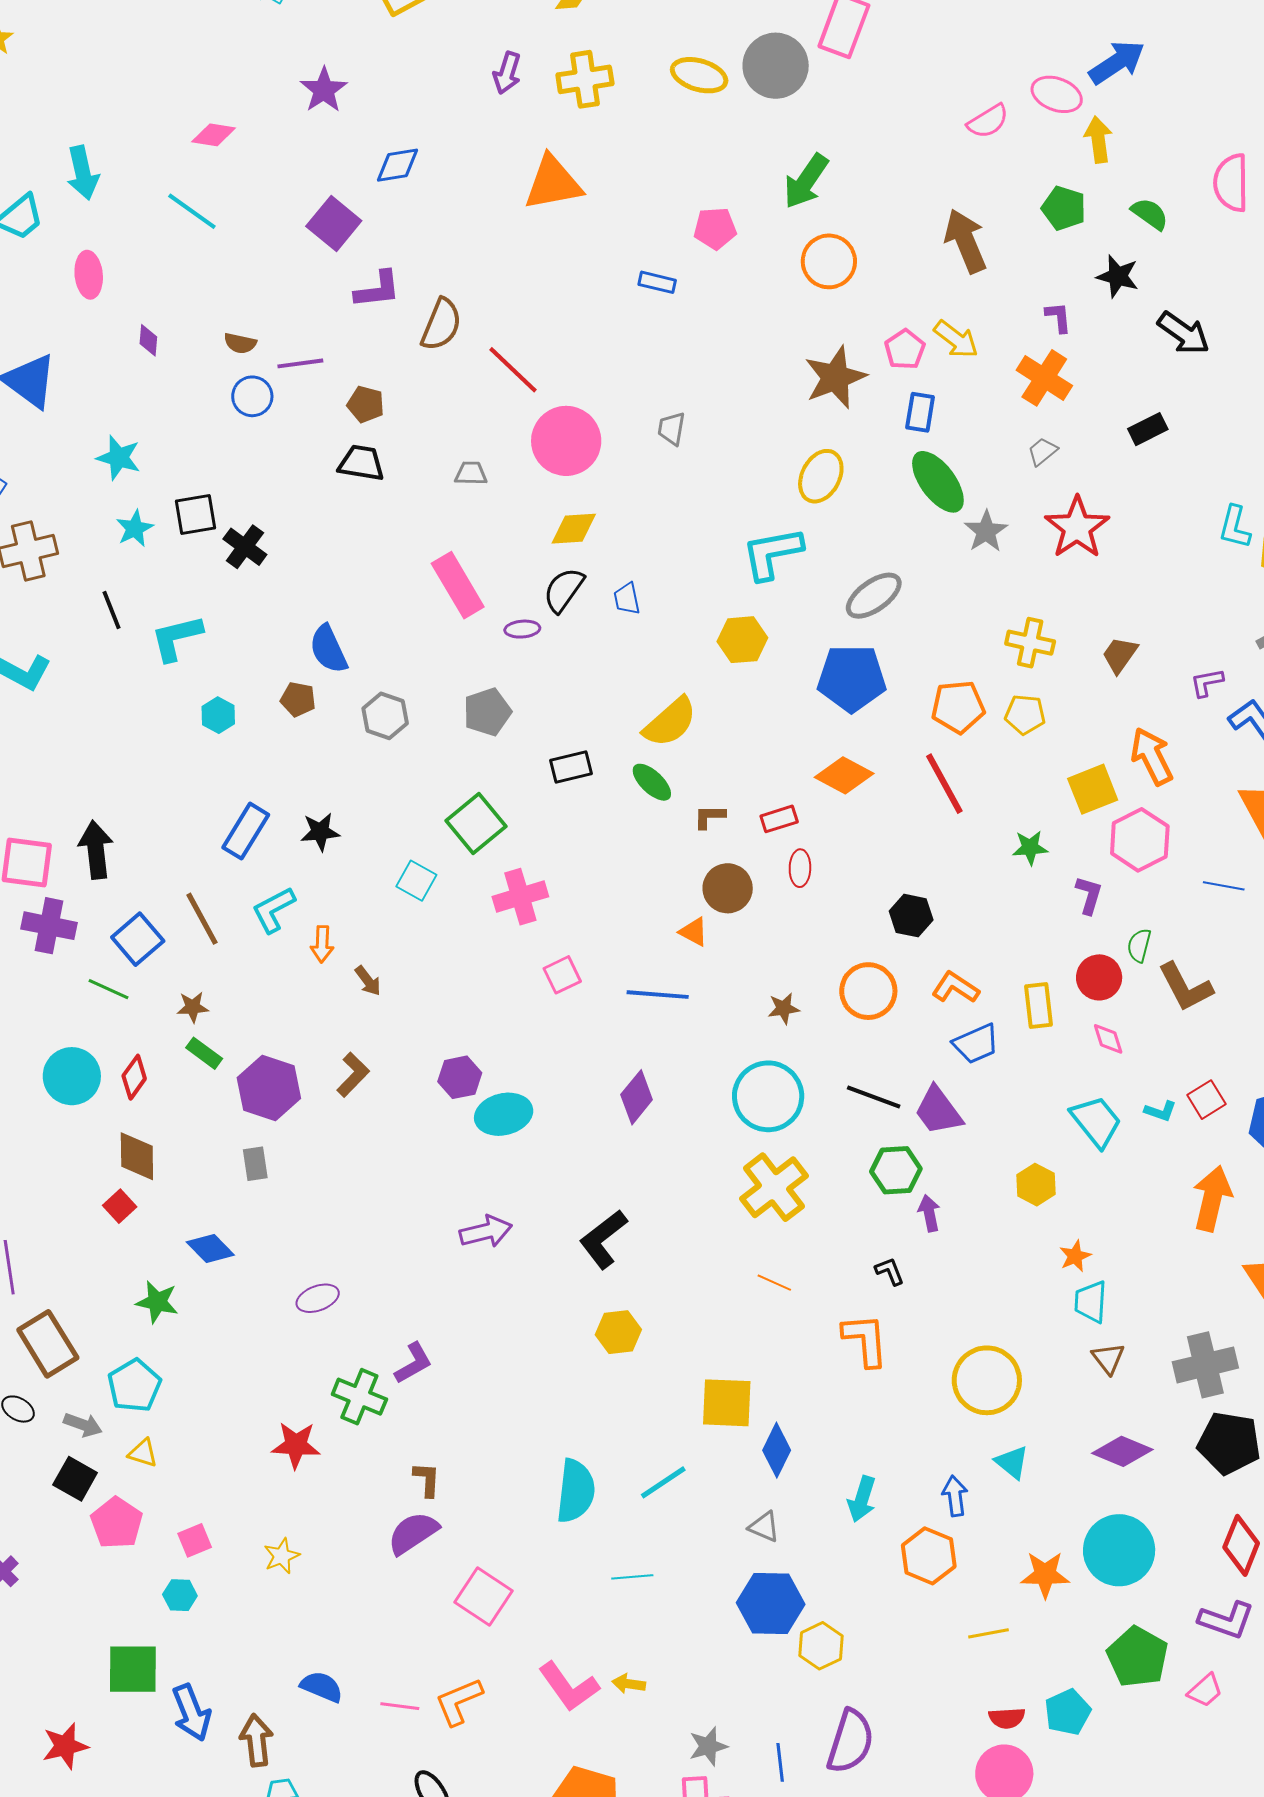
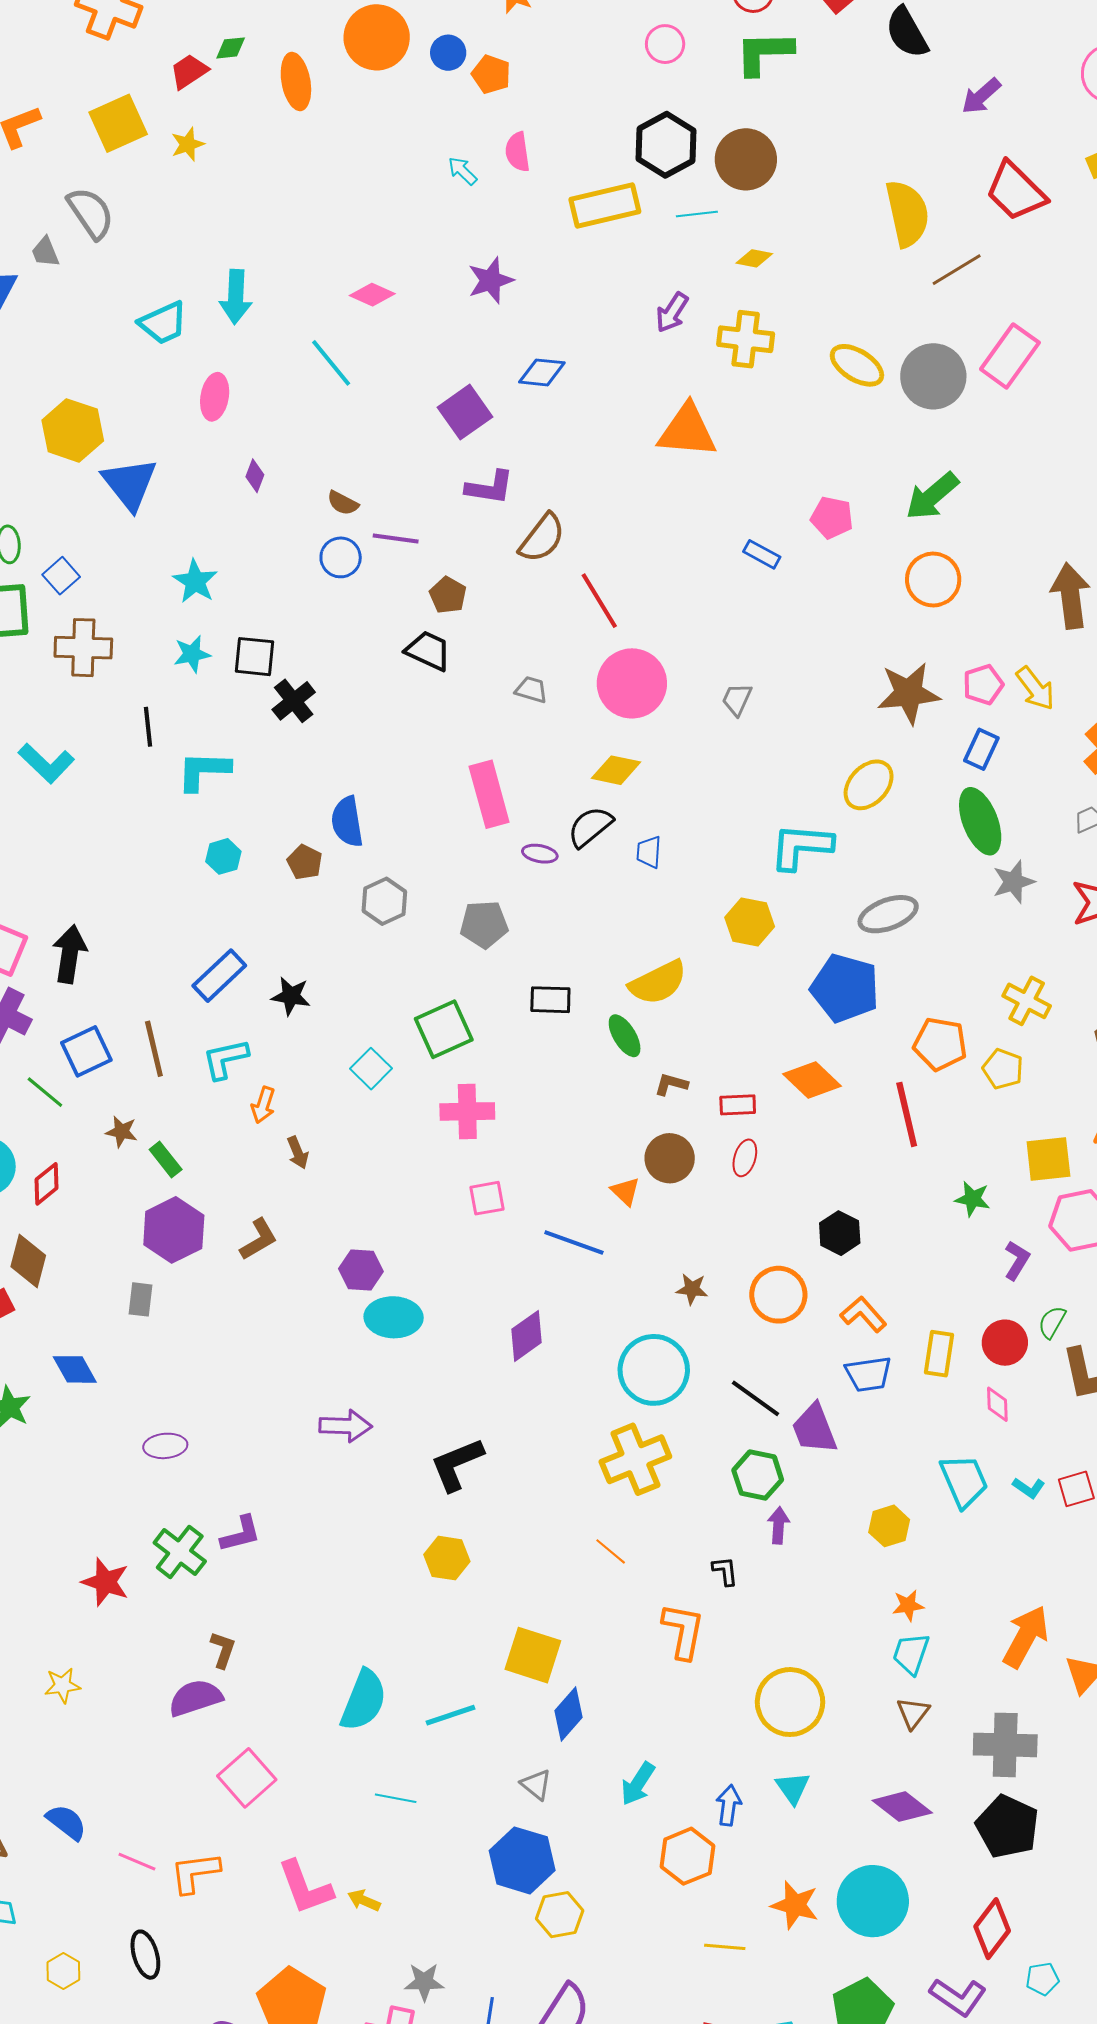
green rectangle: (204, 1053) -> (166, 1159), moved
orange arrow: (1212, 1198) -> (1026, 1637), moved

